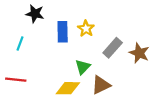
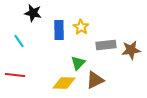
cyan line: (20, 43) -> (19, 41), turned -56
gray rectangle: (113, 48) -> (106, 45), turned 42
brown star: (139, 53) -> (131, 50), turned -30

